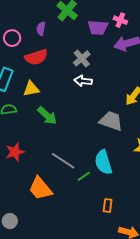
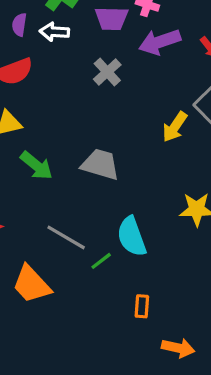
gray cross: (82, 58) -> (107, 72), moved
white arrow: (83, 81) -> (54, 32), moved
gray trapezoid: (111, 121) -> (100, 164), moved

